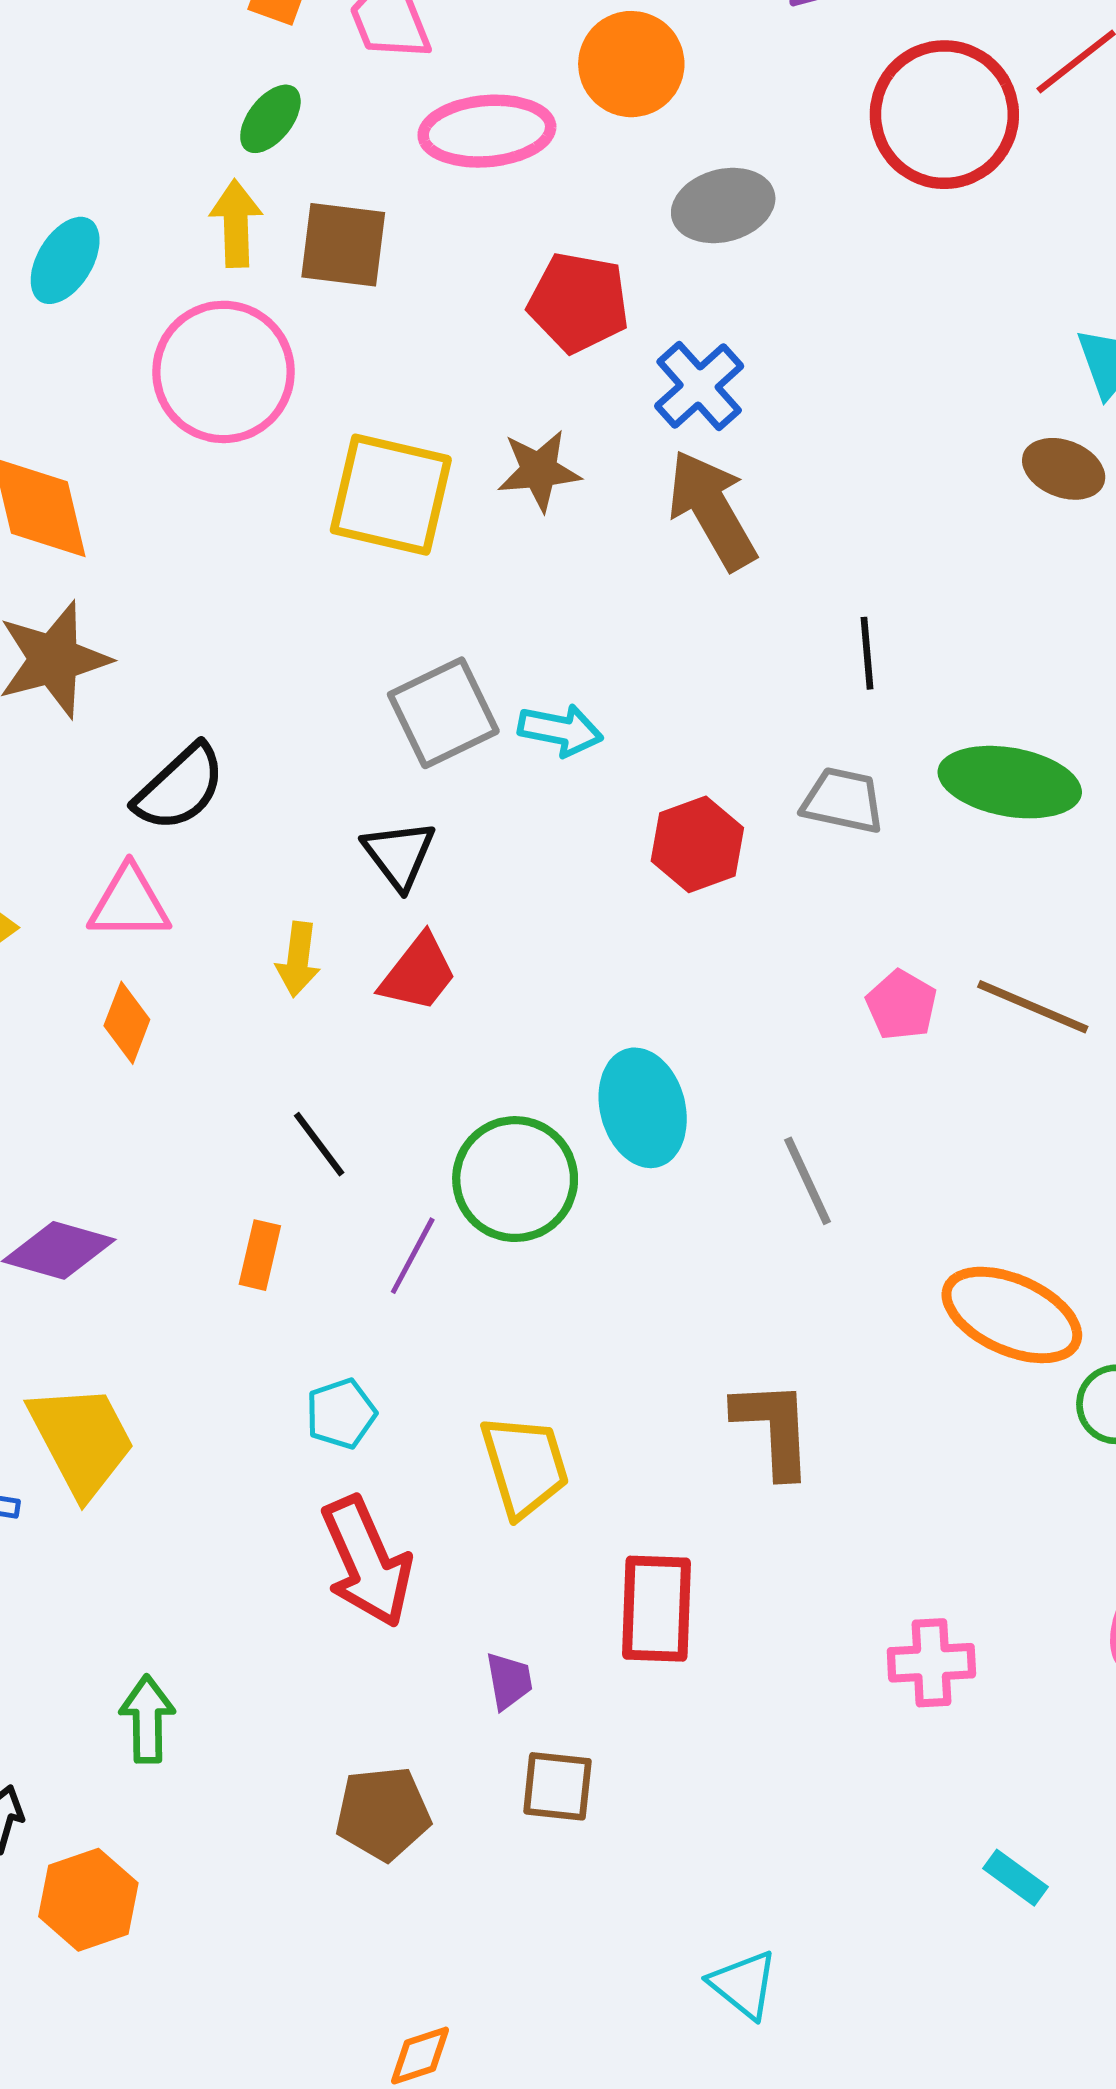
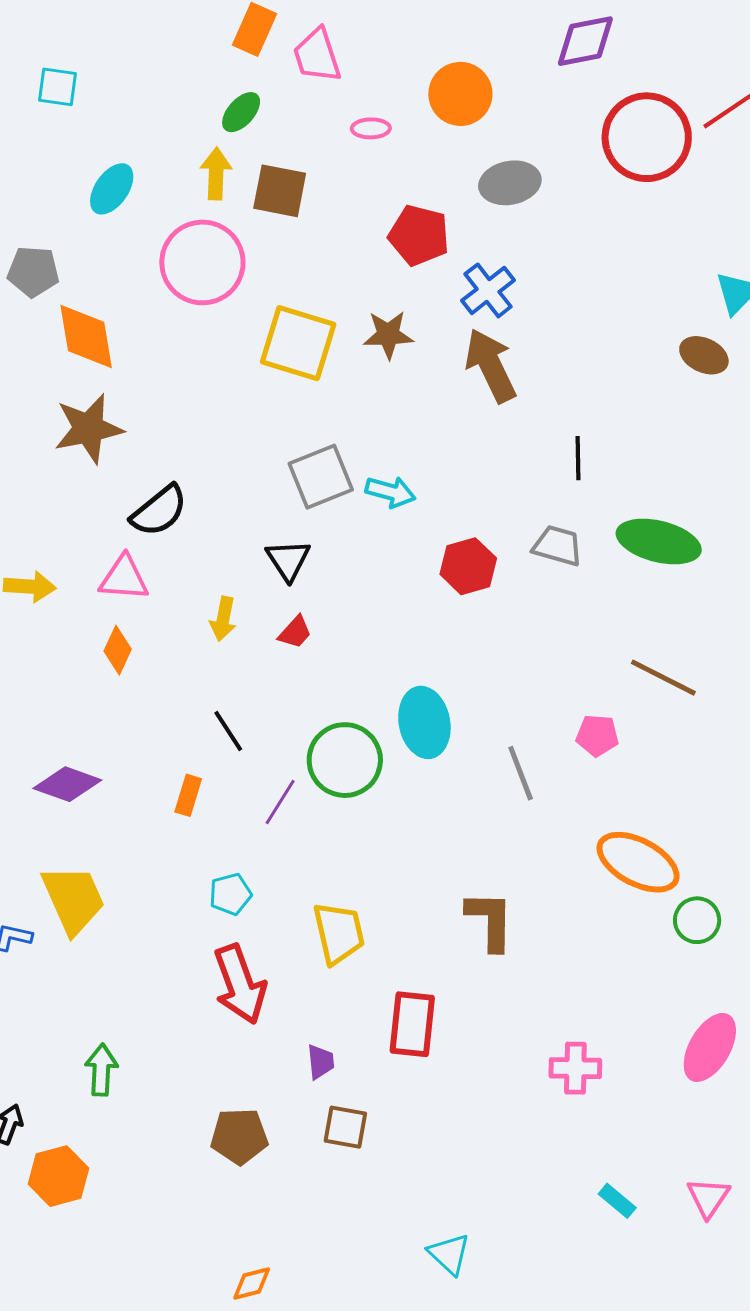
pink ellipse: (487, 131) -> (371, 128), size x0.5
red trapezoid: (418, 973) -> (295, 632), size x0.7
pink pentagon: (901, 1005) -> (597, 735), moved, turned -30

